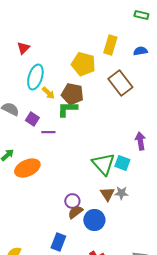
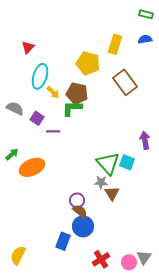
blue semicircle: (140, 51) -> (145, 39), moved
gray star: (121, 193) -> (101, 182), moved
brown semicircle: (75, 212) -> (80, 211), turned 77
blue circle: (94, 220) -> (83, 226), moved

